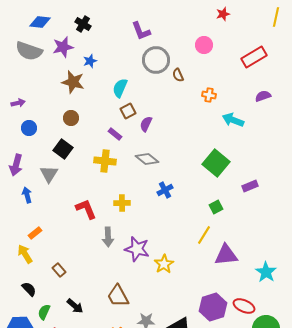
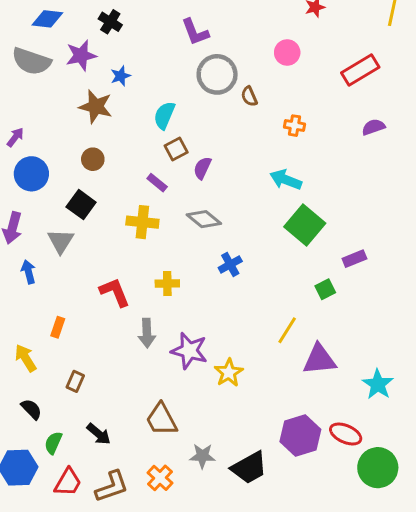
purple arrow: (18, 103) -> (15, 137), turned -40
cyan arrow: (233, 120) -> (286, 180), moved
blue circle: (29, 128) -> (31, 174), size x1.5
green square: (216, 207) -> (325, 289), moved
orange rectangle: (35, 233) -> (58, 327), moved, turned -32
brown rectangle: (59, 270) -> (75, 381), turned 64

